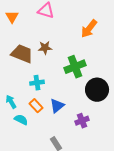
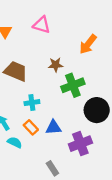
brown star: (45, 48) -> (56, 65), moved
blue triangle: (57, 106) -> (53, 127), turned 35
purple cross: (82, 121) -> (80, 144), size x1.5

